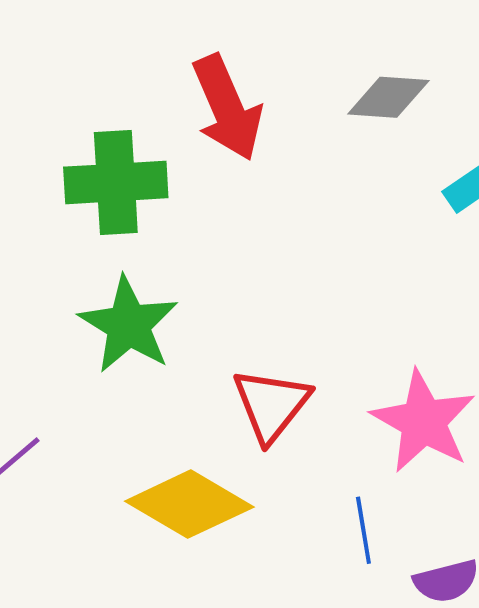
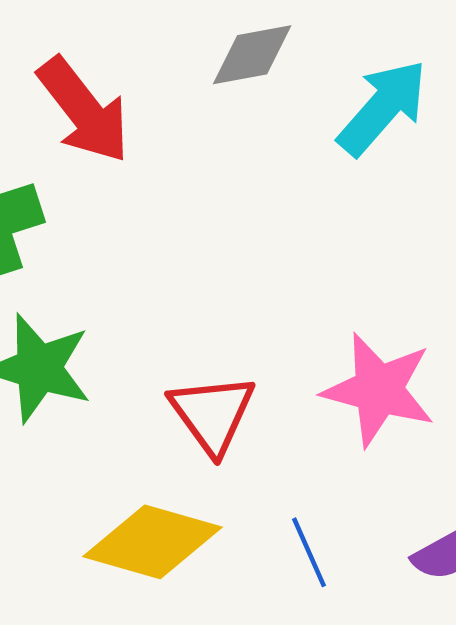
blue line: (363, 530) -> (309, 552), moved

